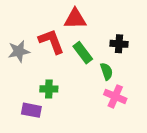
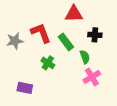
red triangle: (75, 19) -> (74, 14), moved
green cross: (49, 89) -> (48, 63), moved, turned 32
pink cross: (115, 96) -> (92, 77), turned 36

